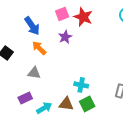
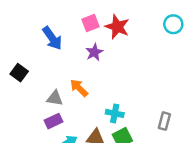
orange arrow: (39, 48) -> (79, 88), moved
purple rectangle: (25, 98) -> (54, 121), moved

